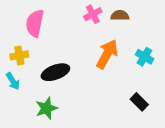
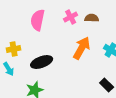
pink semicircle: (35, 23) -> (38, 20), moved

